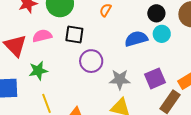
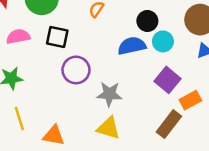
black circle: (156, 13) -> (147, 21), moved
purple square: (155, 78) -> (168, 80), moved, turned -30

